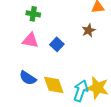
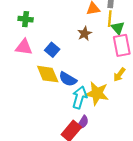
blue semicircle: (28, 78) -> (68, 79), moved
yellow diamond: (54, 85) -> (48, 74), moved

